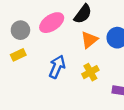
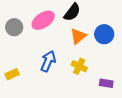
yellow rectangle: (18, 55) -> (12, 74), moved
yellow cross: (90, 72) -> (79, 66), turned -35

